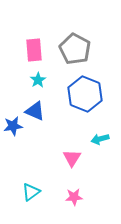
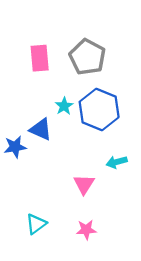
cyan star: (38, 80) -> (64, 106), moved

